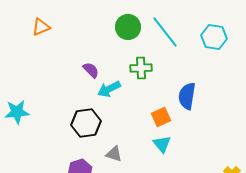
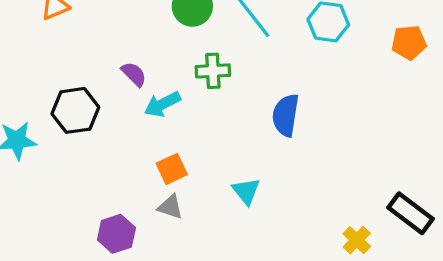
orange square: (161, 117) -> (172, 169), moved
black hexagon: (86, 123) -> (75, 110), moved

